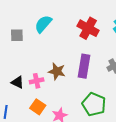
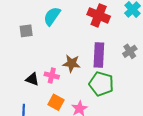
pink cross: (37, 81) -> (52, 76), turned 32
green pentagon: (94, 104) -> (101, 84), moved

